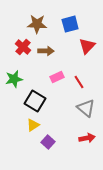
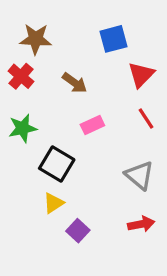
brown star: (37, 24) -> (36, 39), moved
red cross: (23, 47) -> (21, 76), moved
brown arrow: (46, 51) -> (75, 83), turned 35
red line: (79, 82) -> (146, 119), moved

